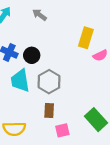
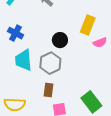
black circle: (32, 55) -> (60, 40), moved

